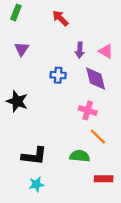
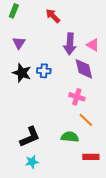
purple arrow: (80, 50) -> (70, 44), size x1.5
blue cross: (58, 75) -> (44, 71), moved
black star: (17, 101) -> (22, 73), moved
black L-shape: (34, 156) -> (30, 137), turned -30

